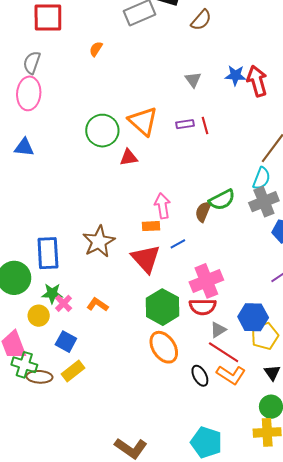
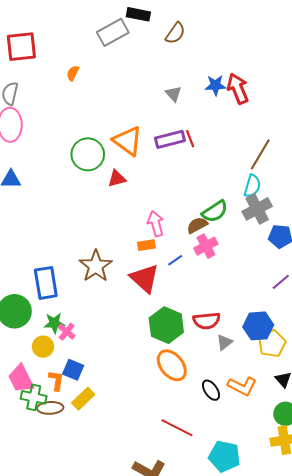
purple rectangle: (185, 124) -> (170, 139), size x1.6
brown semicircle: (203, 212) -> (197, 225), turned 45
pink cross: (206, 281) -> (206, 246), moved, size x0.7
orange L-shape: (98, 305) -> (56, 380), moved, turned 70
red line: (224, 352) -> (177, 428), moved

